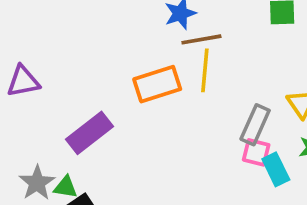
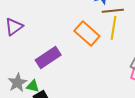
purple triangle: (23, 81) -> (14, 27), turned -30
orange rectangle: (157, 84) -> (87, 34), turned 55

